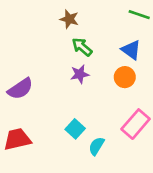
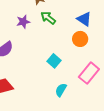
purple star: (80, 74) -> (23, 22), moved
cyan square: (75, 129) -> (54, 61), moved

